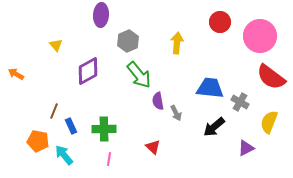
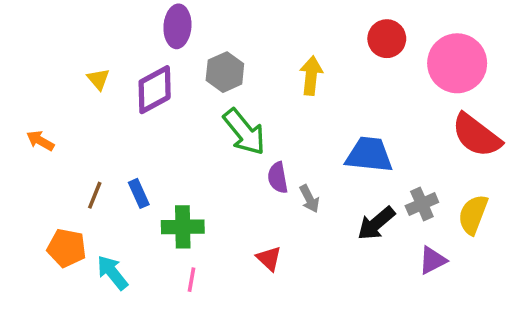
purple diamond: (88, 71) -> (155, 90), moved
orange arrow: (16, 74) -> (40, 141), moved
gray cross: (240, 102) -> (422, 204), moved, turned 36
blue rectangle: (71, 126) -> (139, 193), moved

